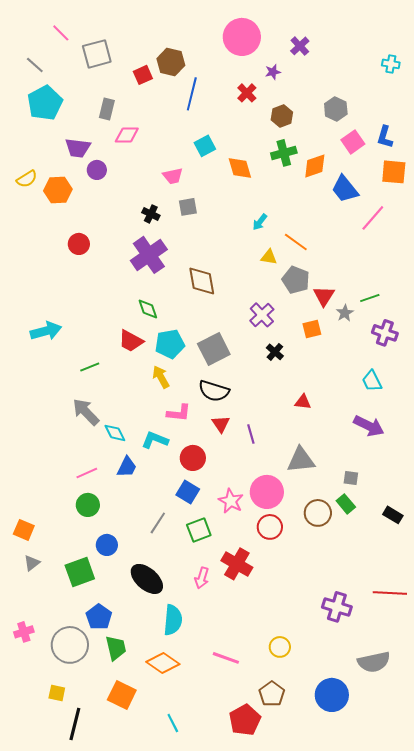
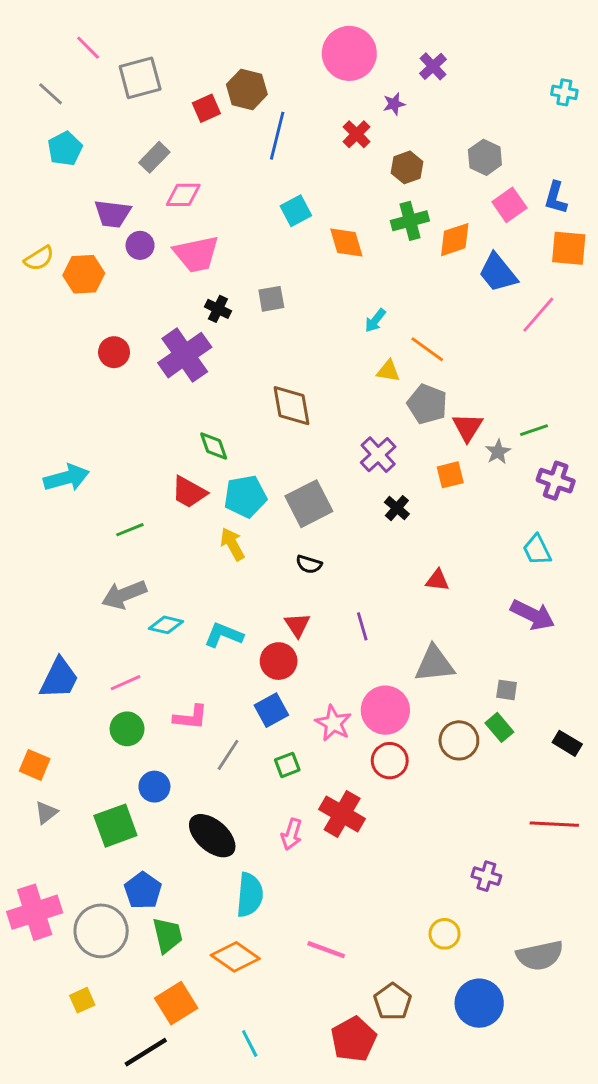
cyan pentagon: (45, 103) -> (65, 149), size x0.7
gray rectangle: (107, 109) -> (154, 157), turned 30
pink trapezoid: (173, 176) -> (196, 254), moved, size x1.6
purple cross: (149, 255) -> (185, 355), moved
black semicircle: (214, 391) -> (309, 564), size x0.6
gray arrow: (86, 412) -> (124, 595), turned -68
pink L-shape: (179, 413) -> (191, 717), moved
red triangle: (221, 424) -> (297, 625), moved
cyan diamond: (115, 433) -> (166, 625), turned -50
blue trapezoid: (127, 467) -> (59, 678), moved, size x1.4
blue square: (188, 492) -> (271, 710), turned 30
green square: (199, 530) -> (287, 765), size x0.7
red line: (390, 593) -> (554, 824), moved
purple cross: (337, 607) -> (486, 876), size x0.7
pink cross: (24, 632) -> (35, 912), size x1.8
yellow circle: (280, 647) -> (445, 934), moved
yellow square: (57, 693) -> (82, 1000), turned -36
orange square: (122, 695) -> (176, 1003), turned 32
black line: (75, 724) -> (146, 1052), moved, turned 44

